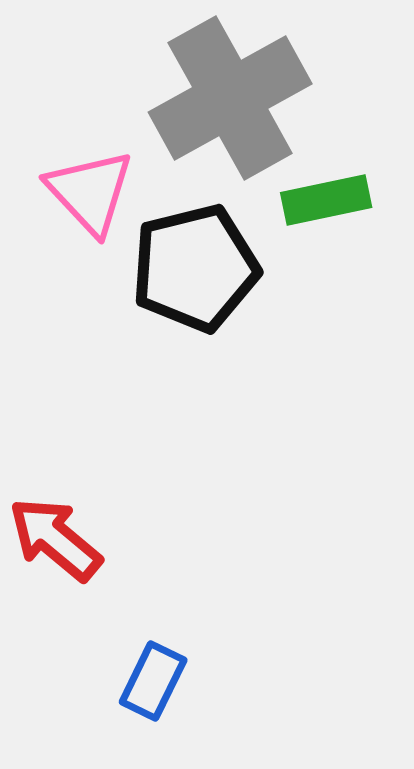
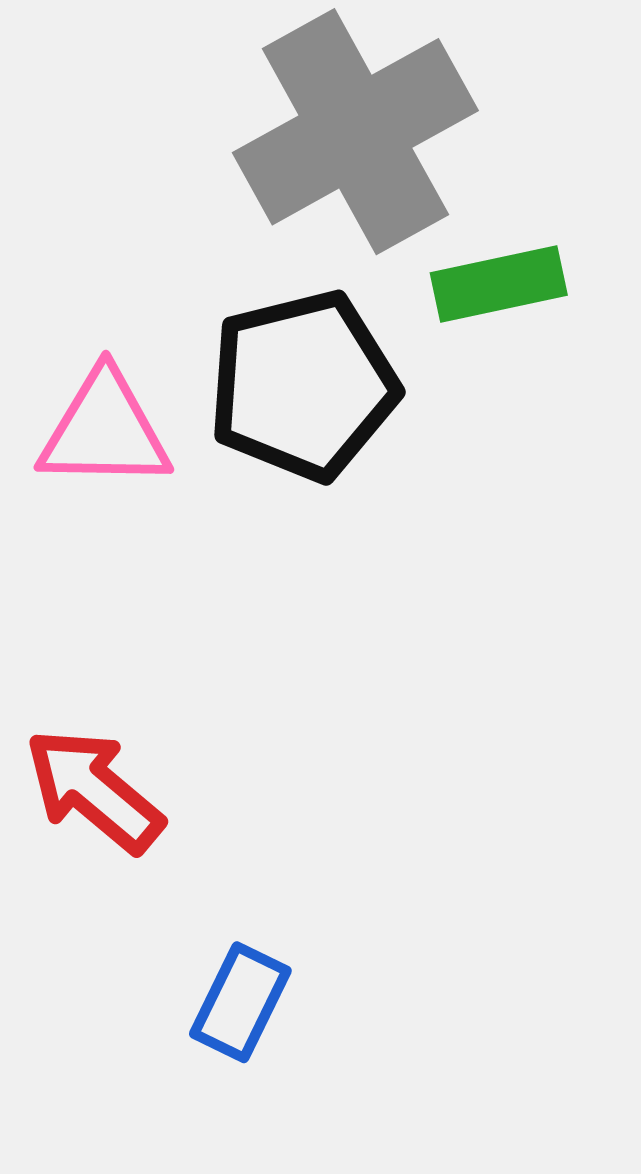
pink triangle: (90, 192) -> (105, 430), moved, turned -46

